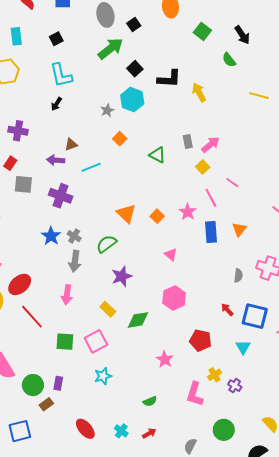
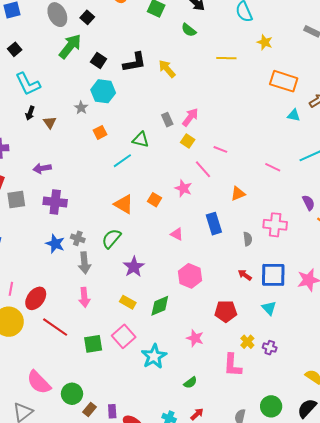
orange square: (120, 139) -> (100, 132), turned 32
brown triangle: (71, 144) -> (50, 122), moved, turned -32
cyan line: (91, 167) -> (122, 161), moved
orange triangle: (239, 229) -> (238, 194), turned 42
blue rectangle: (211, 232) -> (214, 224), moved
cyan star: (103, 376) -> (154, 356), moved, size x1.4
purple rectangle: (58, 383) -> (112, 411), moved
green circle: (224, 430) -> (271, 406), moved

